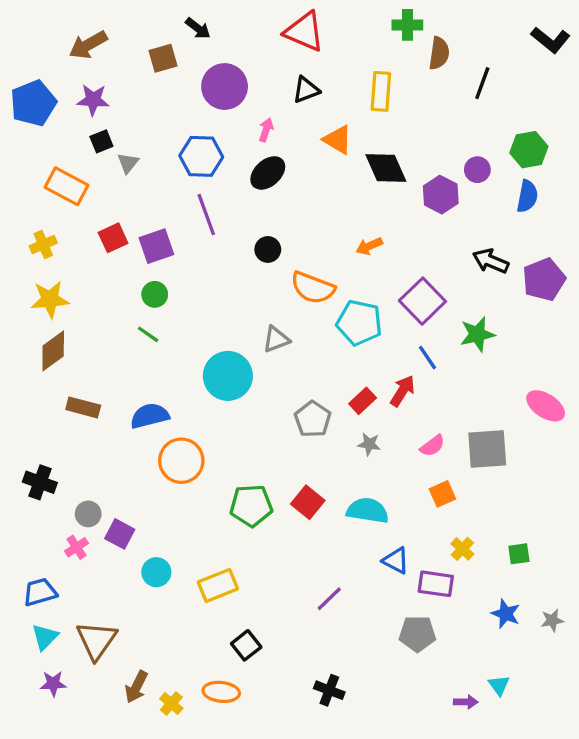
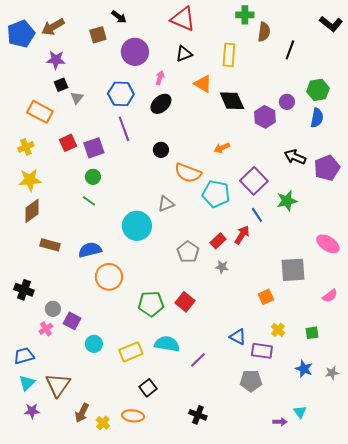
blue pentagon: (33, 103) -> (21, 34), moved
pink semicircle: (432, 446) -> (330, 296), moved
cyan semicircle: (368, 511) -> (167, 344), moved

